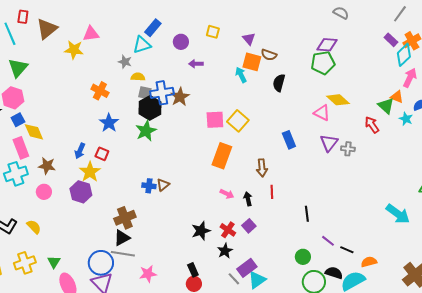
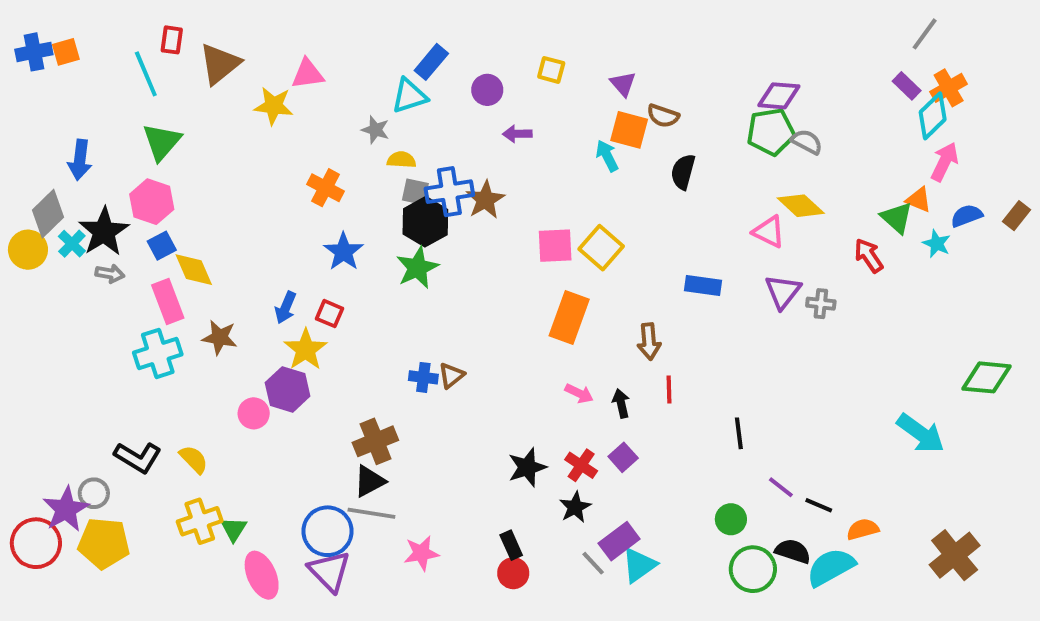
gray semicircle: (341, 13) -> (807, 142), moved
blue rectangle: (289, 140) -> (703, 286), turned -60
pink circle: (44, 192) -> (254, 413), moved
yellow cross: (25, 263) -> (200, 521), moved

